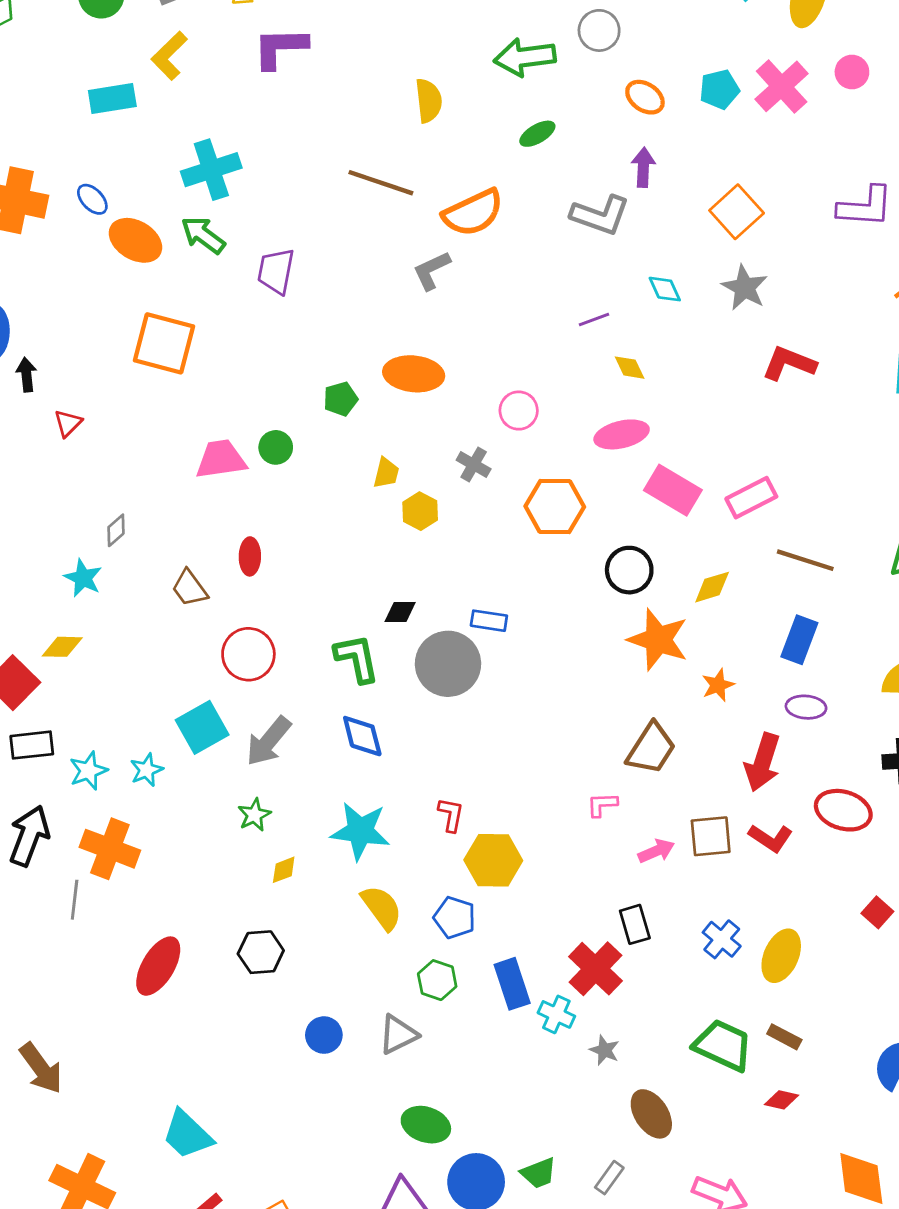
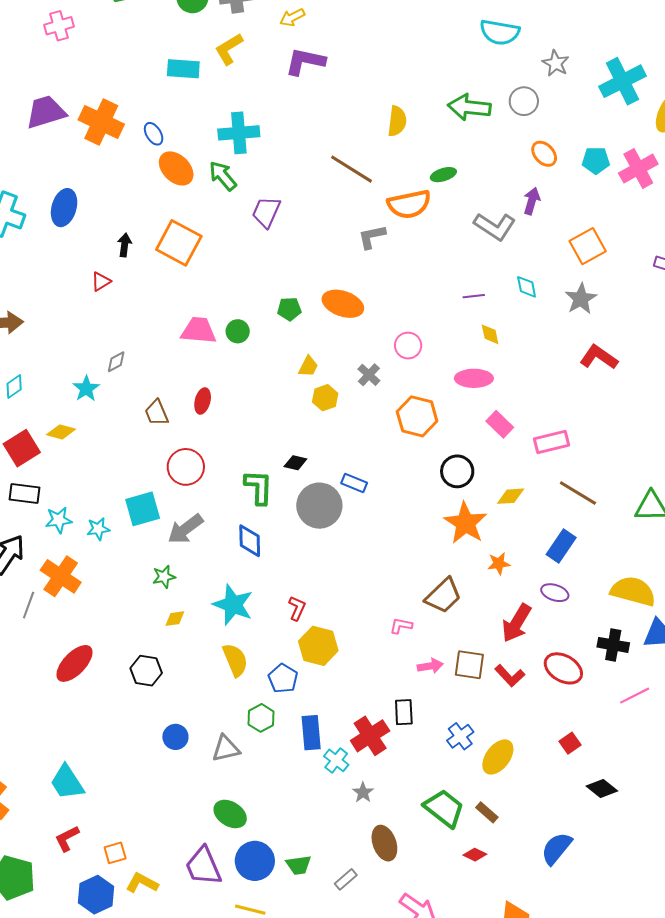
green ellipse: (537, 134) -> (443, 175), moved
black arrow: (26, 375) -> (125, 245), moved
pink rectangle: (673, 490) -> (500, 424), size x0.7

